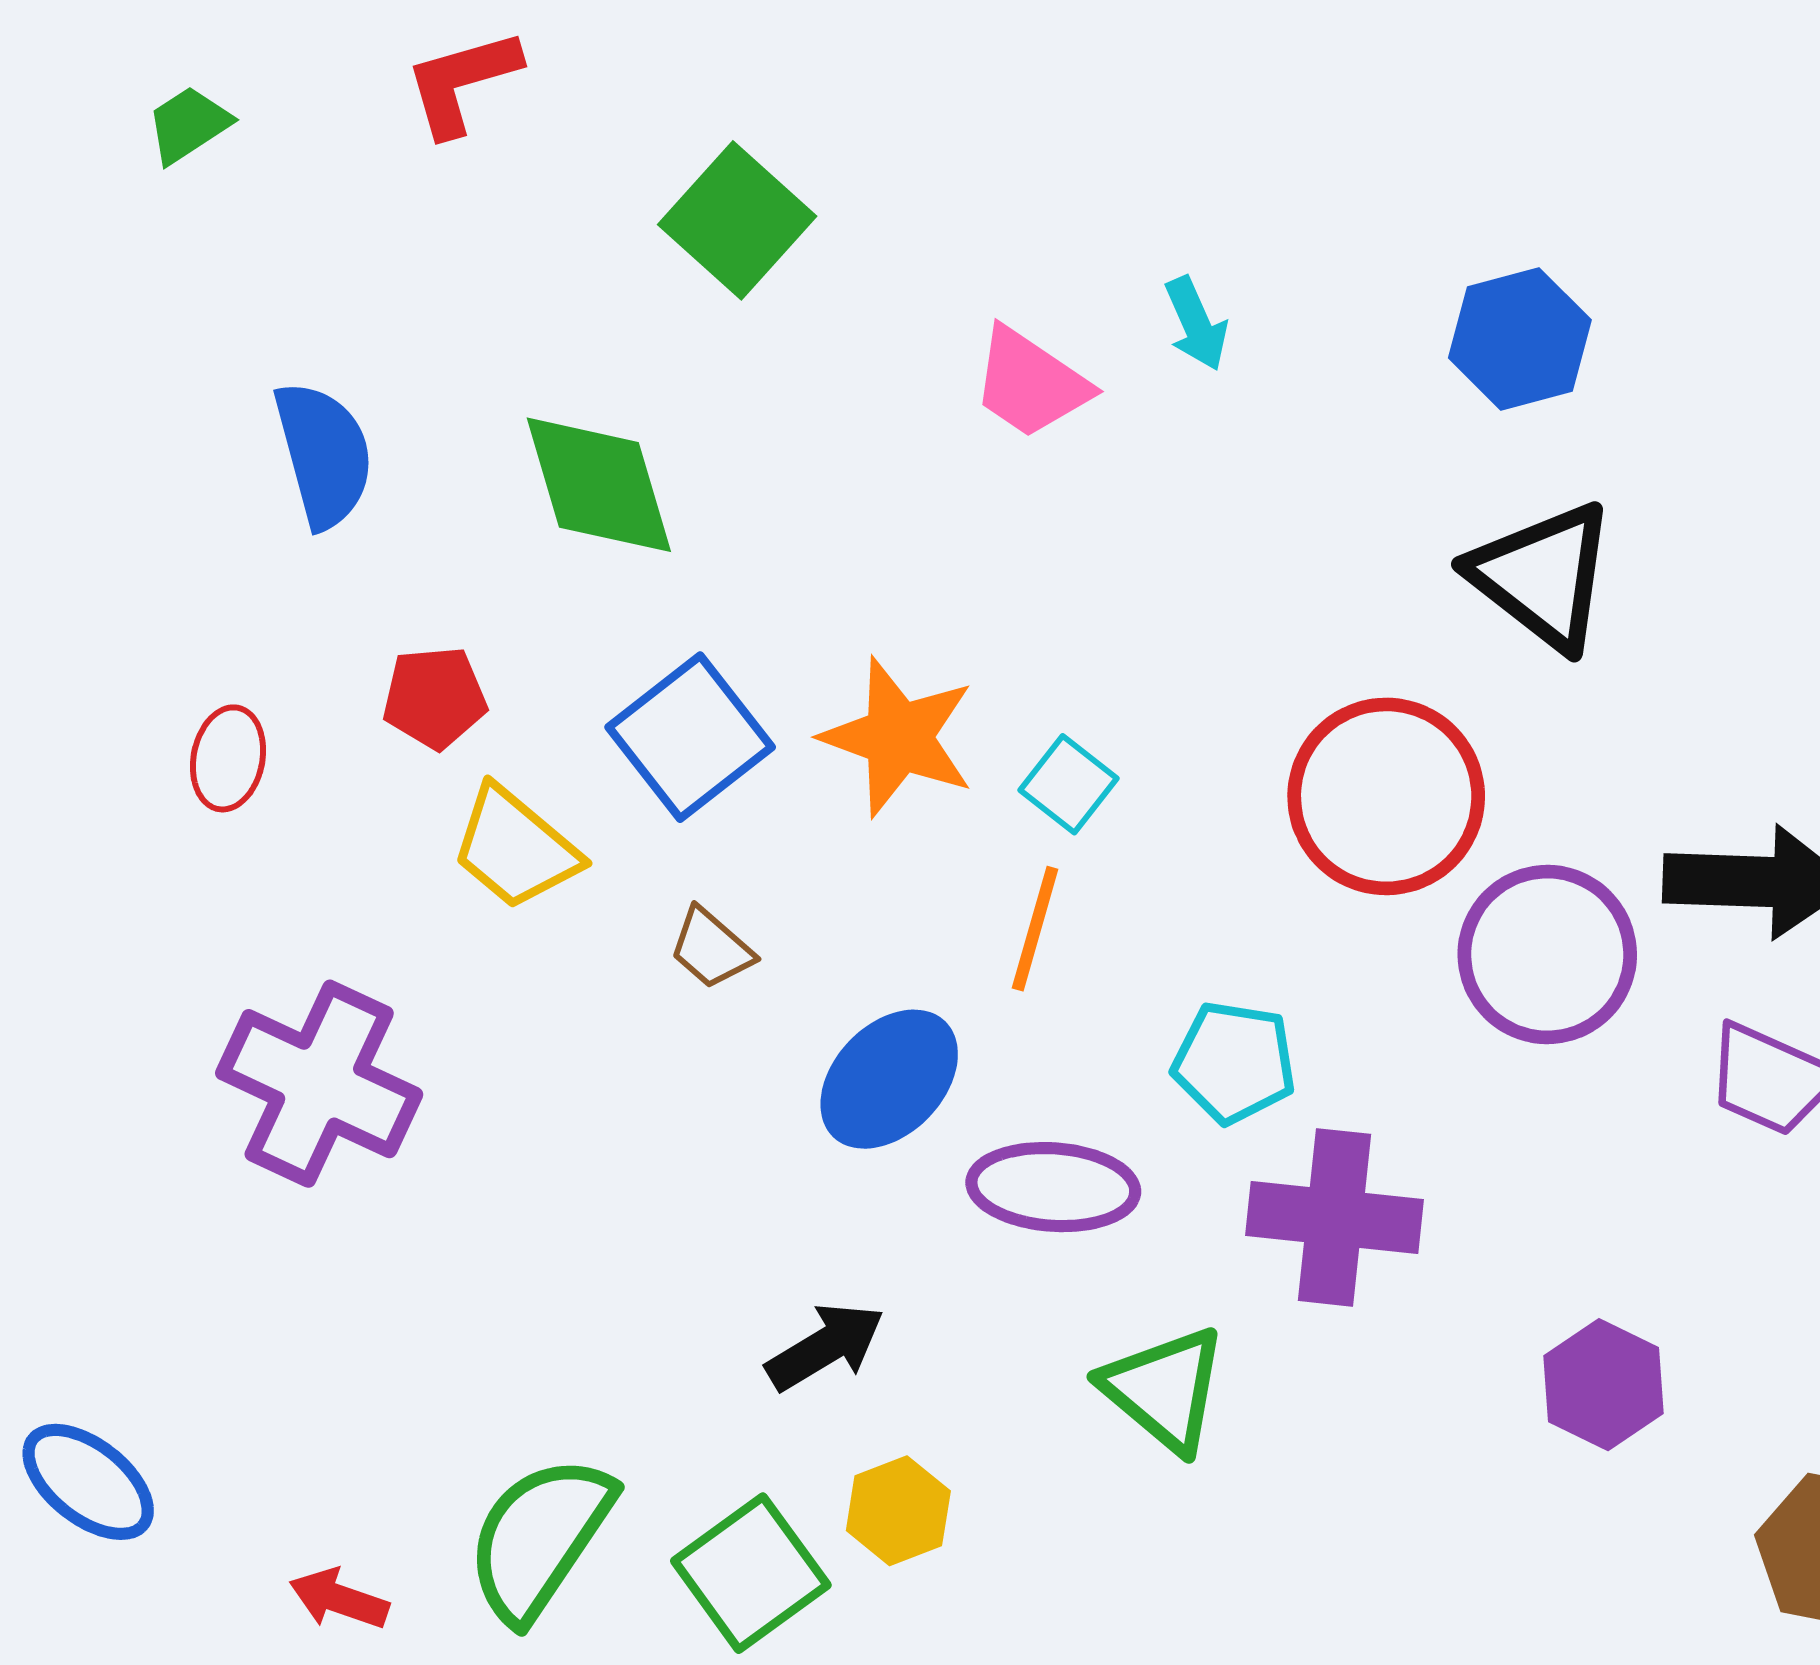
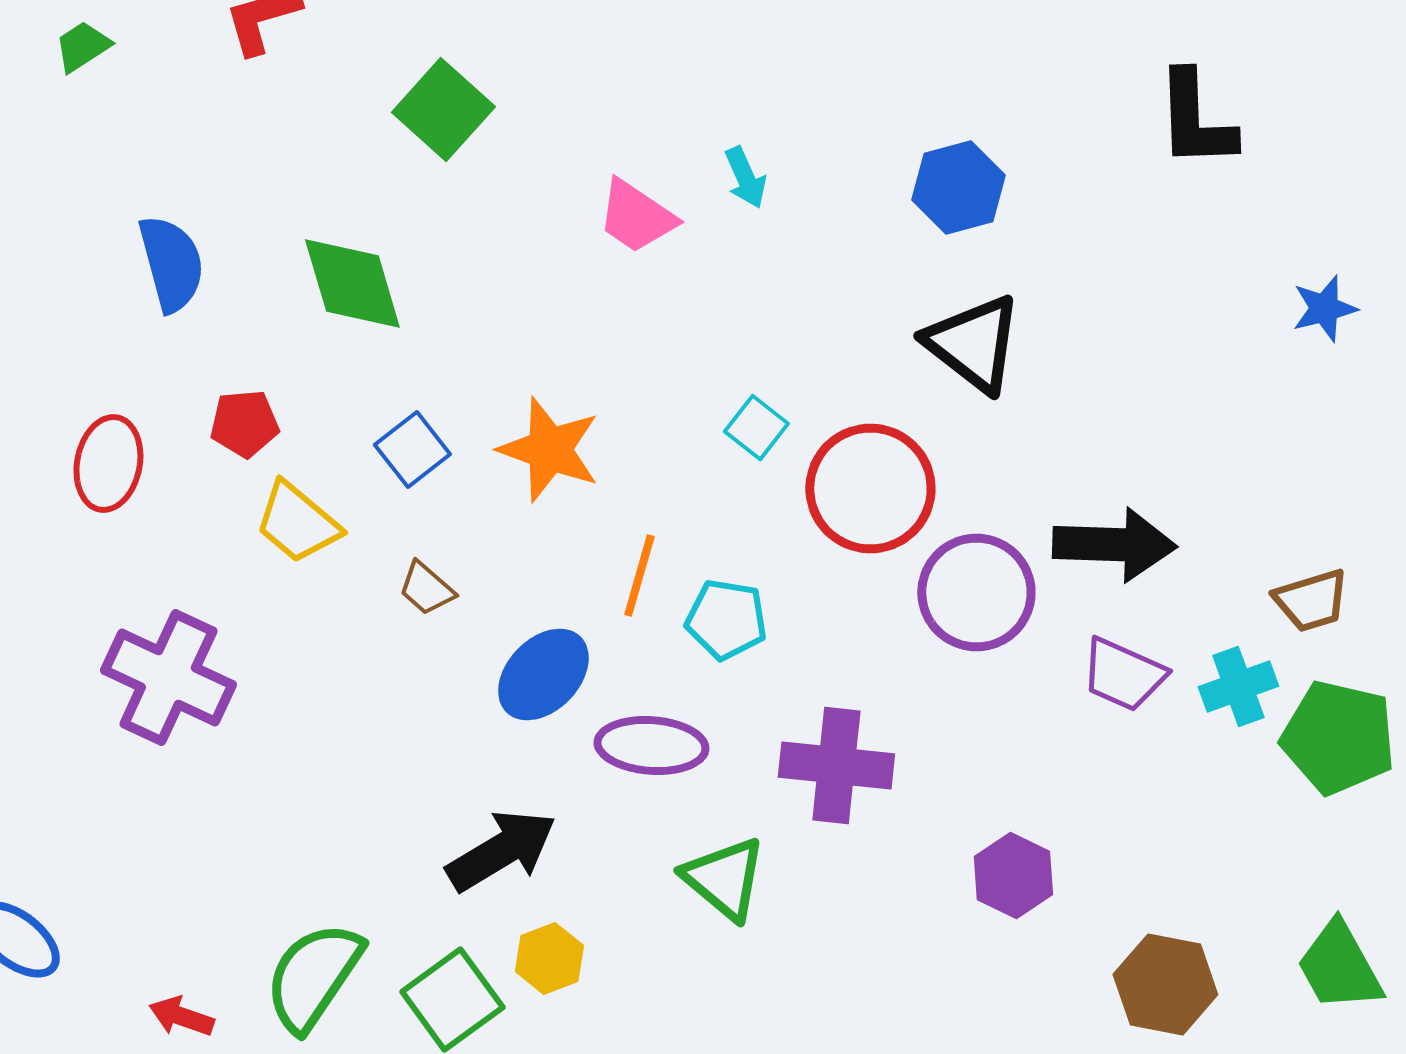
blue square: (690, 737) -> (412, 450), size x0.7
red ellipse: (228, 758) -> (108, 464), size x1.4
cyan square: (1068, 784) -> (756, 428), moved
cyan pentagon: (1234, 1062) -> (726, 620), moved
black arrow: (825, 1347) -> (501, 850), size x1.4

